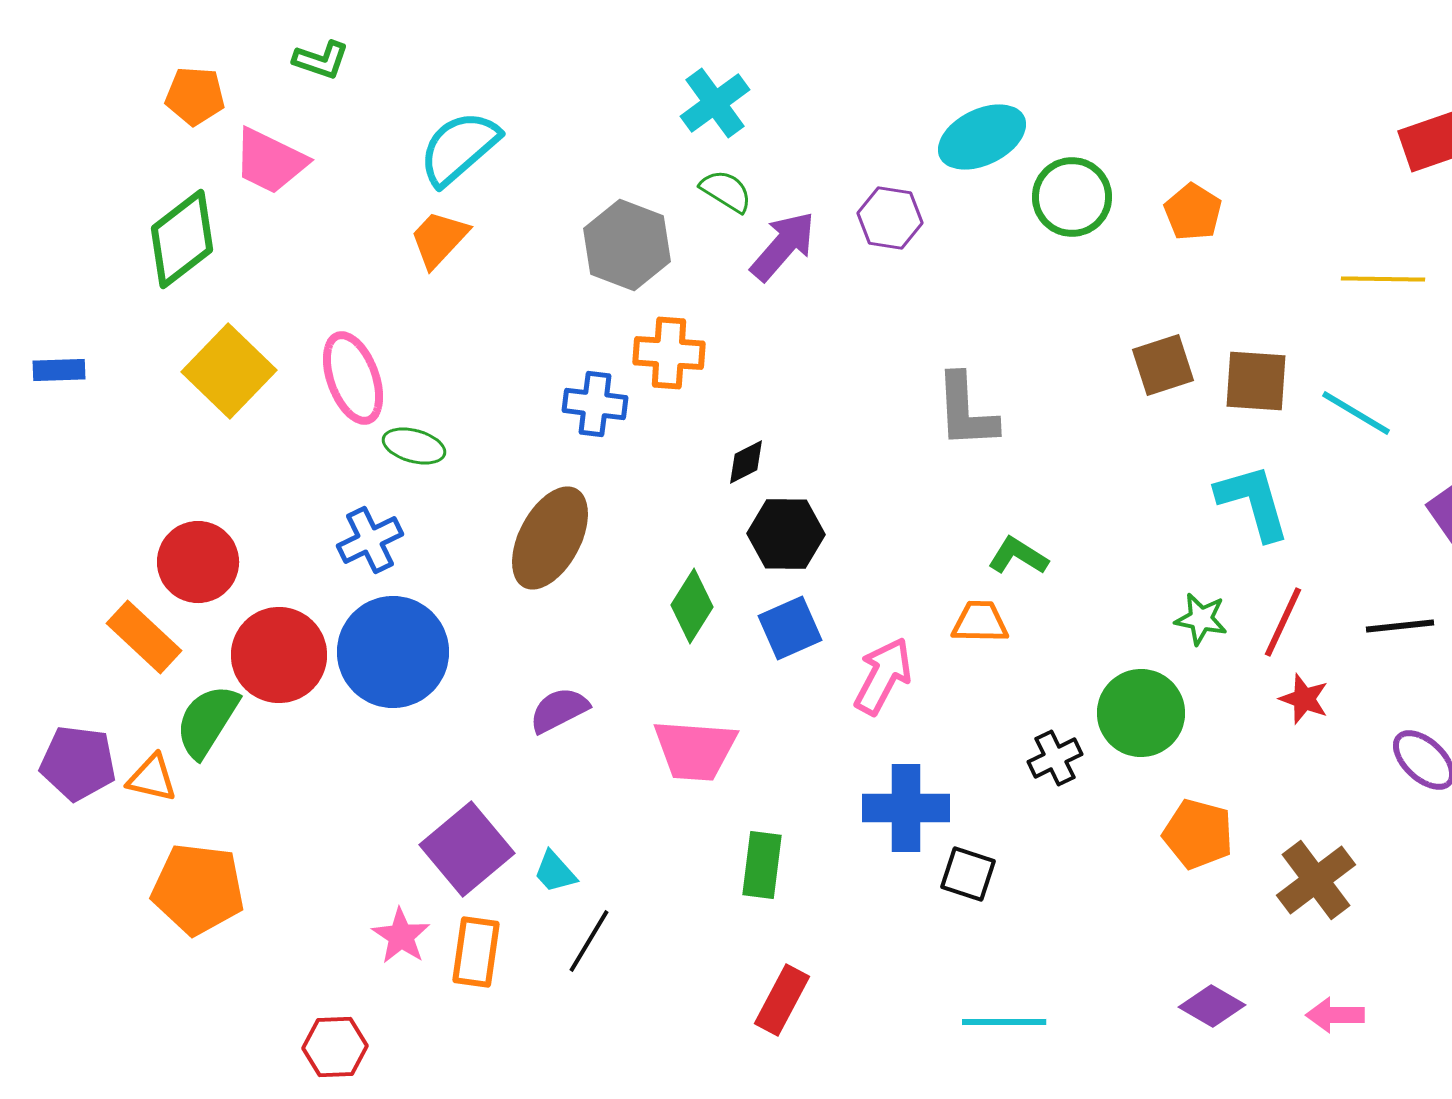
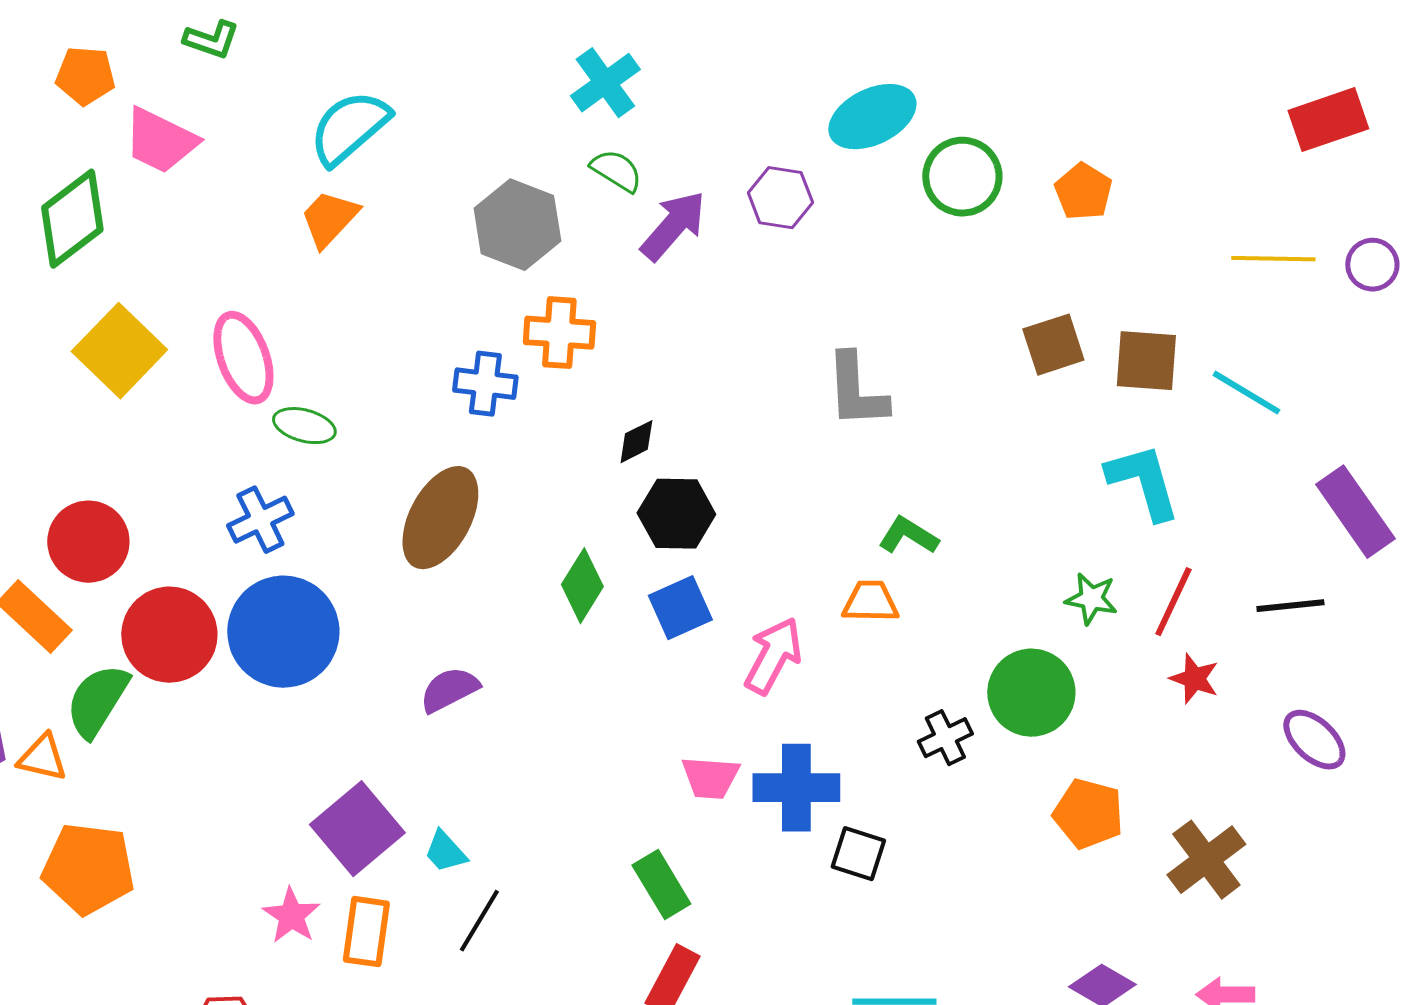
pink trapezoid: (695, 750) -> (710, 778), moved, size x0.7
green rectangle: (762, 865) -> (661, 885), moved, turned -38

